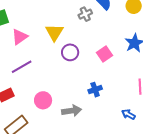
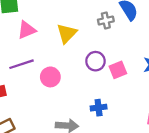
purple circle: (70, 52) -> (95, 61), moved
pink circle: (43, 100) -> (50, 77), moved

